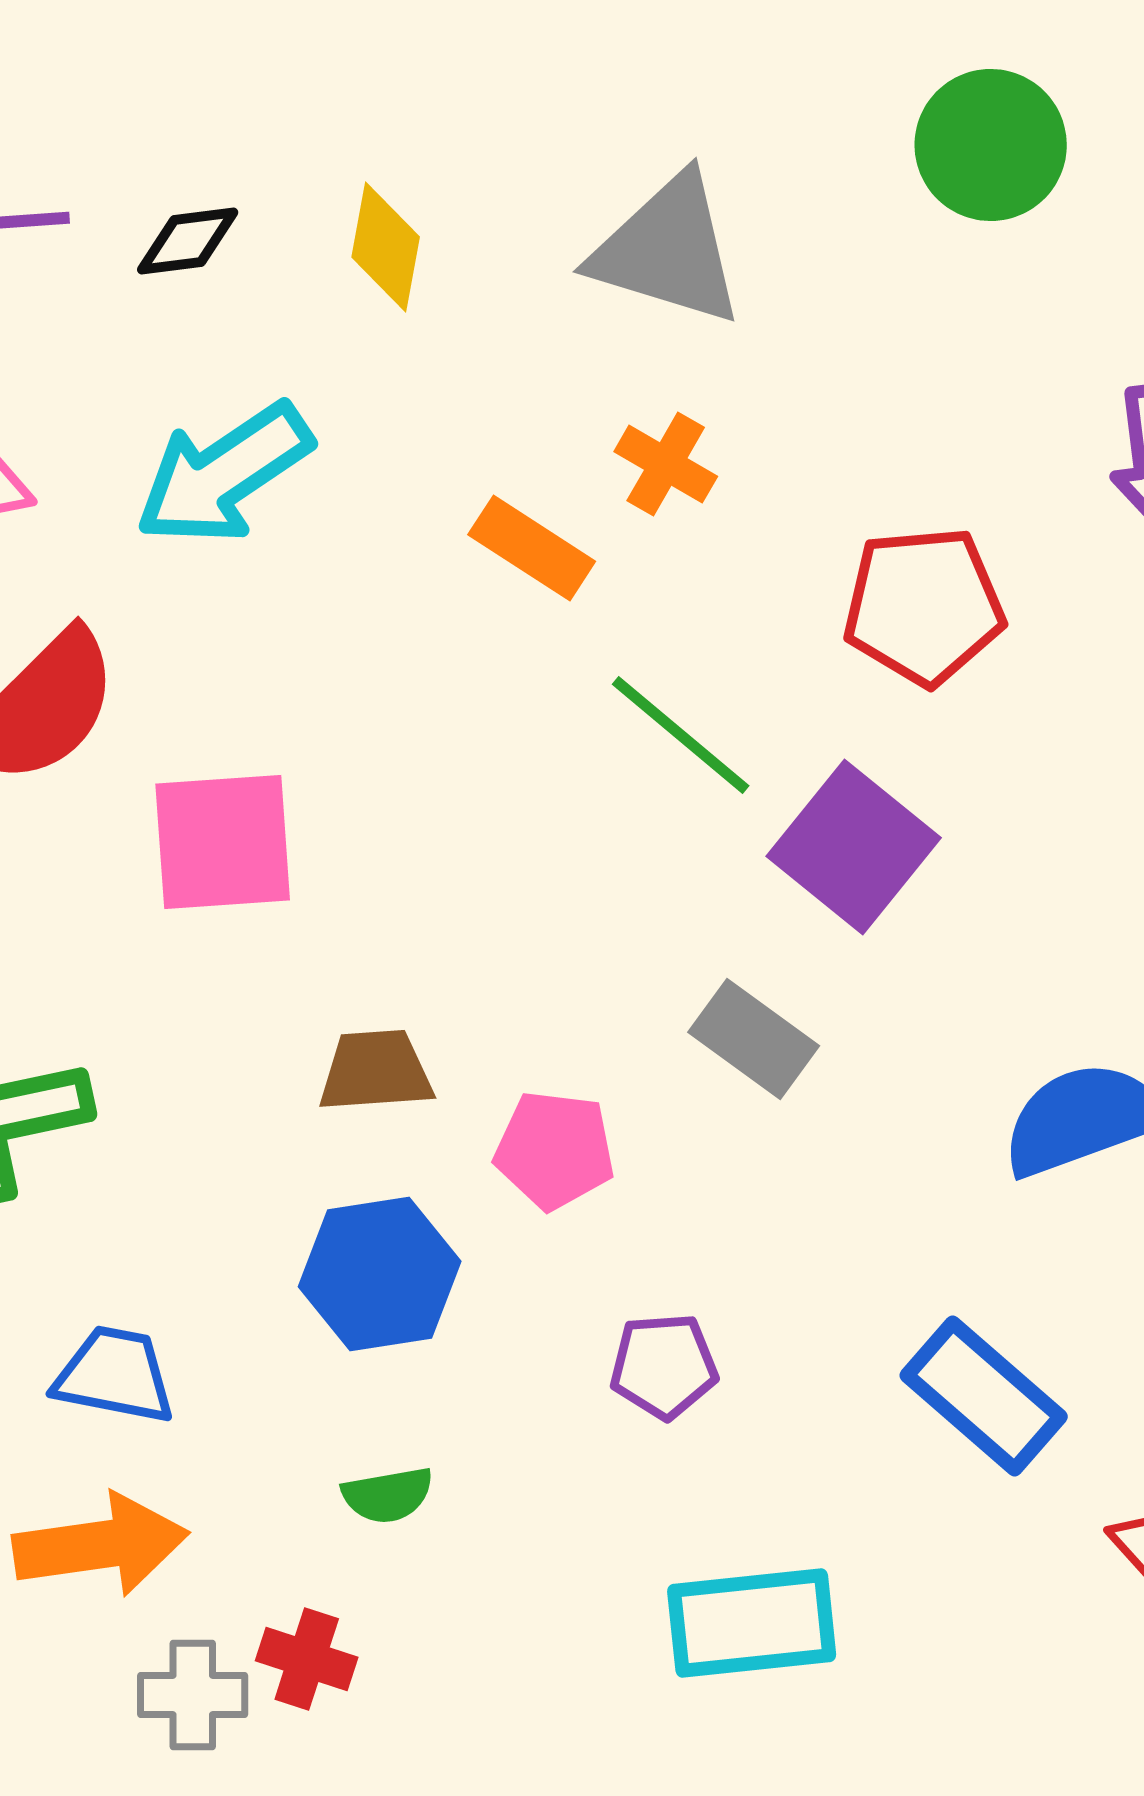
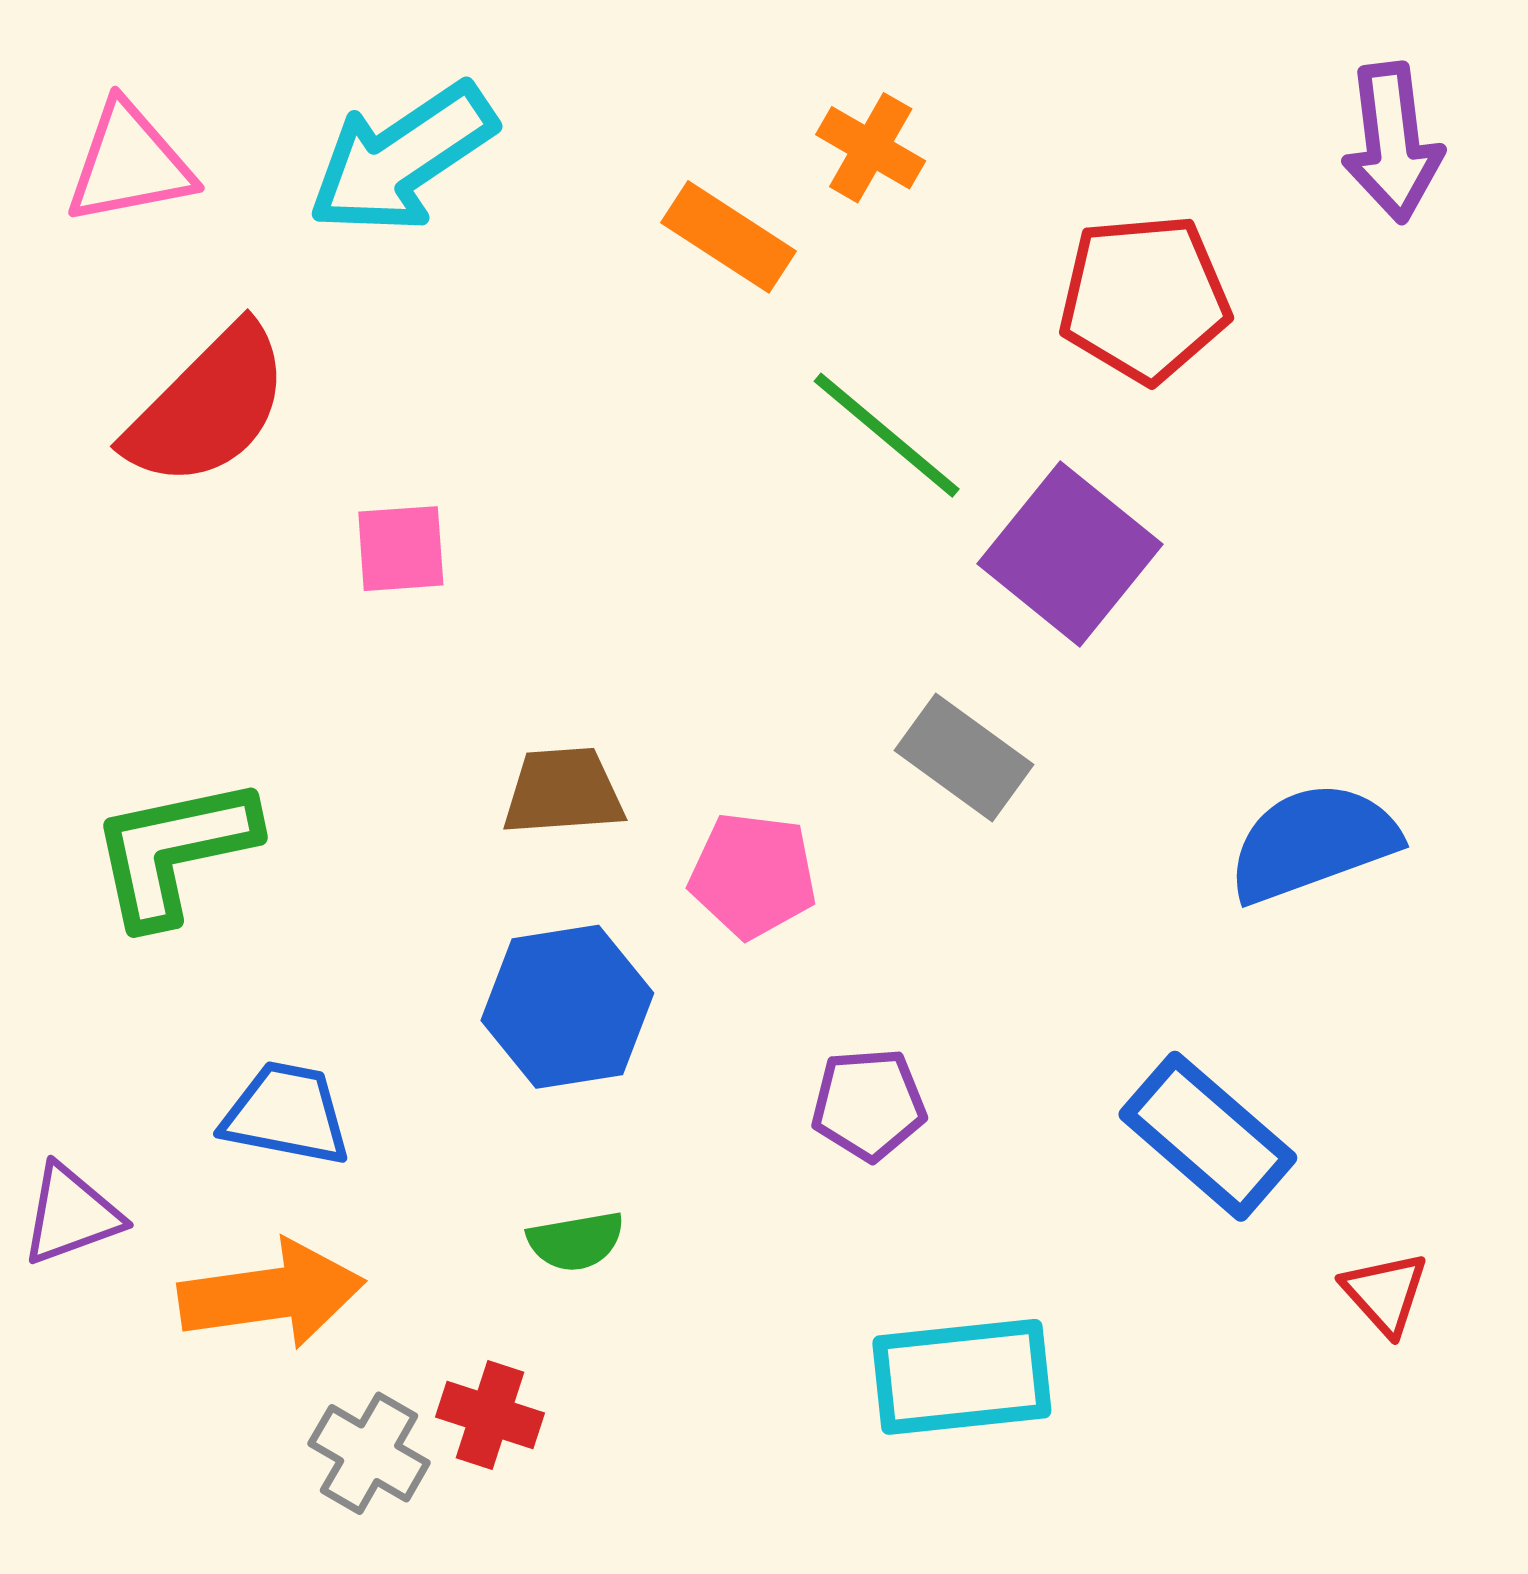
pink square: (223, 842) -> (401, 549), size x0.6
gray cross: (193, 1695) -> (369, 1453), turned 30

